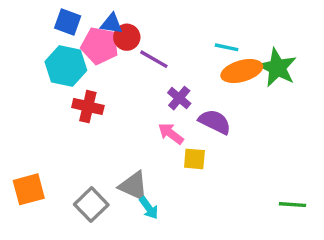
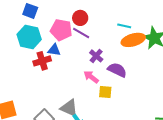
blue triangle: (112, 24) -> (54, 50), moved
red circle: (127, 37) -> (80, 18), moved
pink pentagon: (100, 46) -> (61, 30), moved
red cross: (88, 107) -> (42, 61), turned -30

